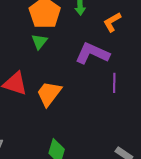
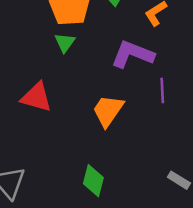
orange trapezoid: (49, 94) -> (108, 111), moved

